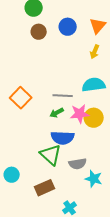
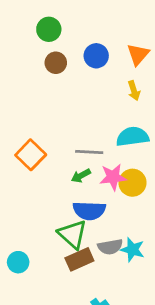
yellow arrow: (95, 52) -> (134, 91), turned -40
cyan star: (94, 179) -> (132, 250), moved
brown rectangle: (45, 188) -> (79, 259), moved

